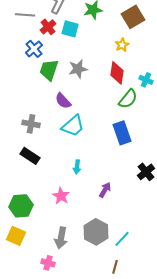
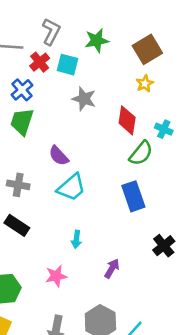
yellow star: (122, 45) -> (145, 84), moved
gray star: (78, 69) -> (84, 99), moved, turned 30
green trapezoid: (49, 70) -> (22, 122), moved
pink star: (61, 196) -> (56, 276), turned 30

